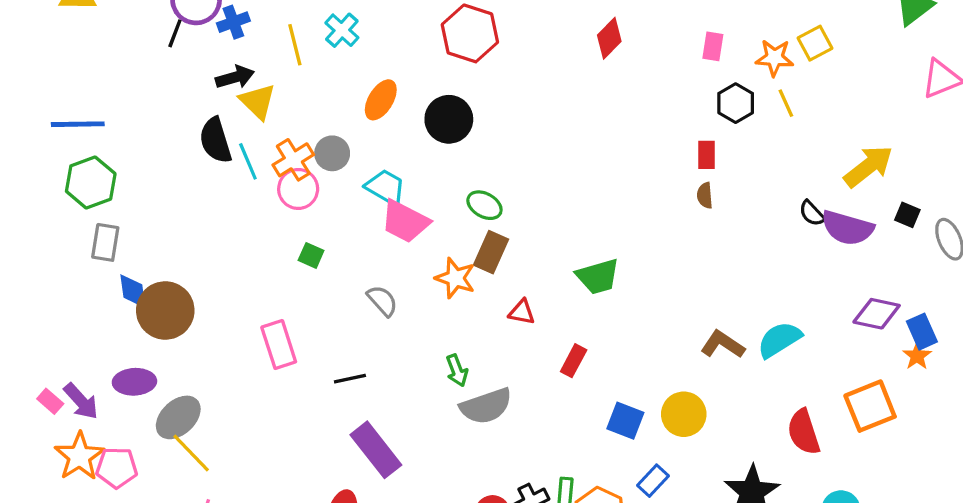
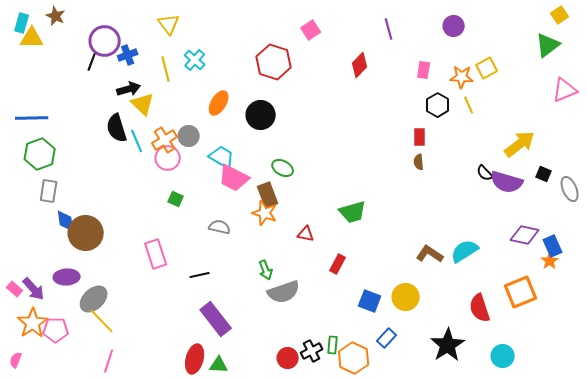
brown rectangle: (491, 252) -> (268, 195), moved, turned -45
gray semicircle: (382, 301) -> (220, 227), turned -35

